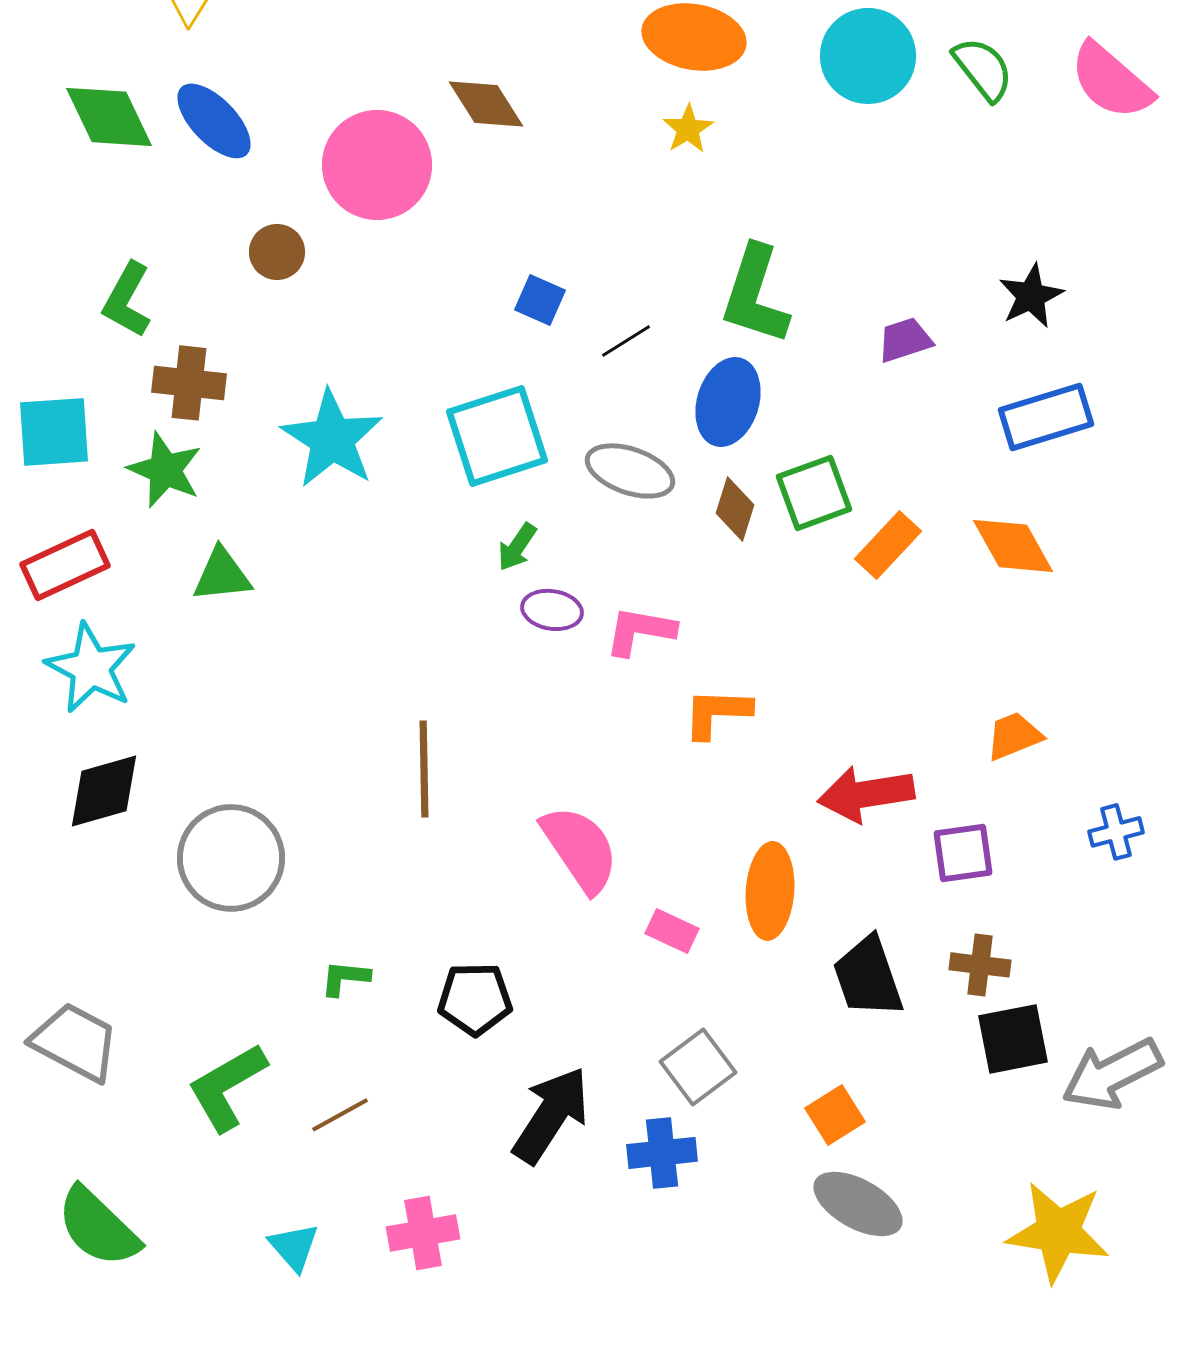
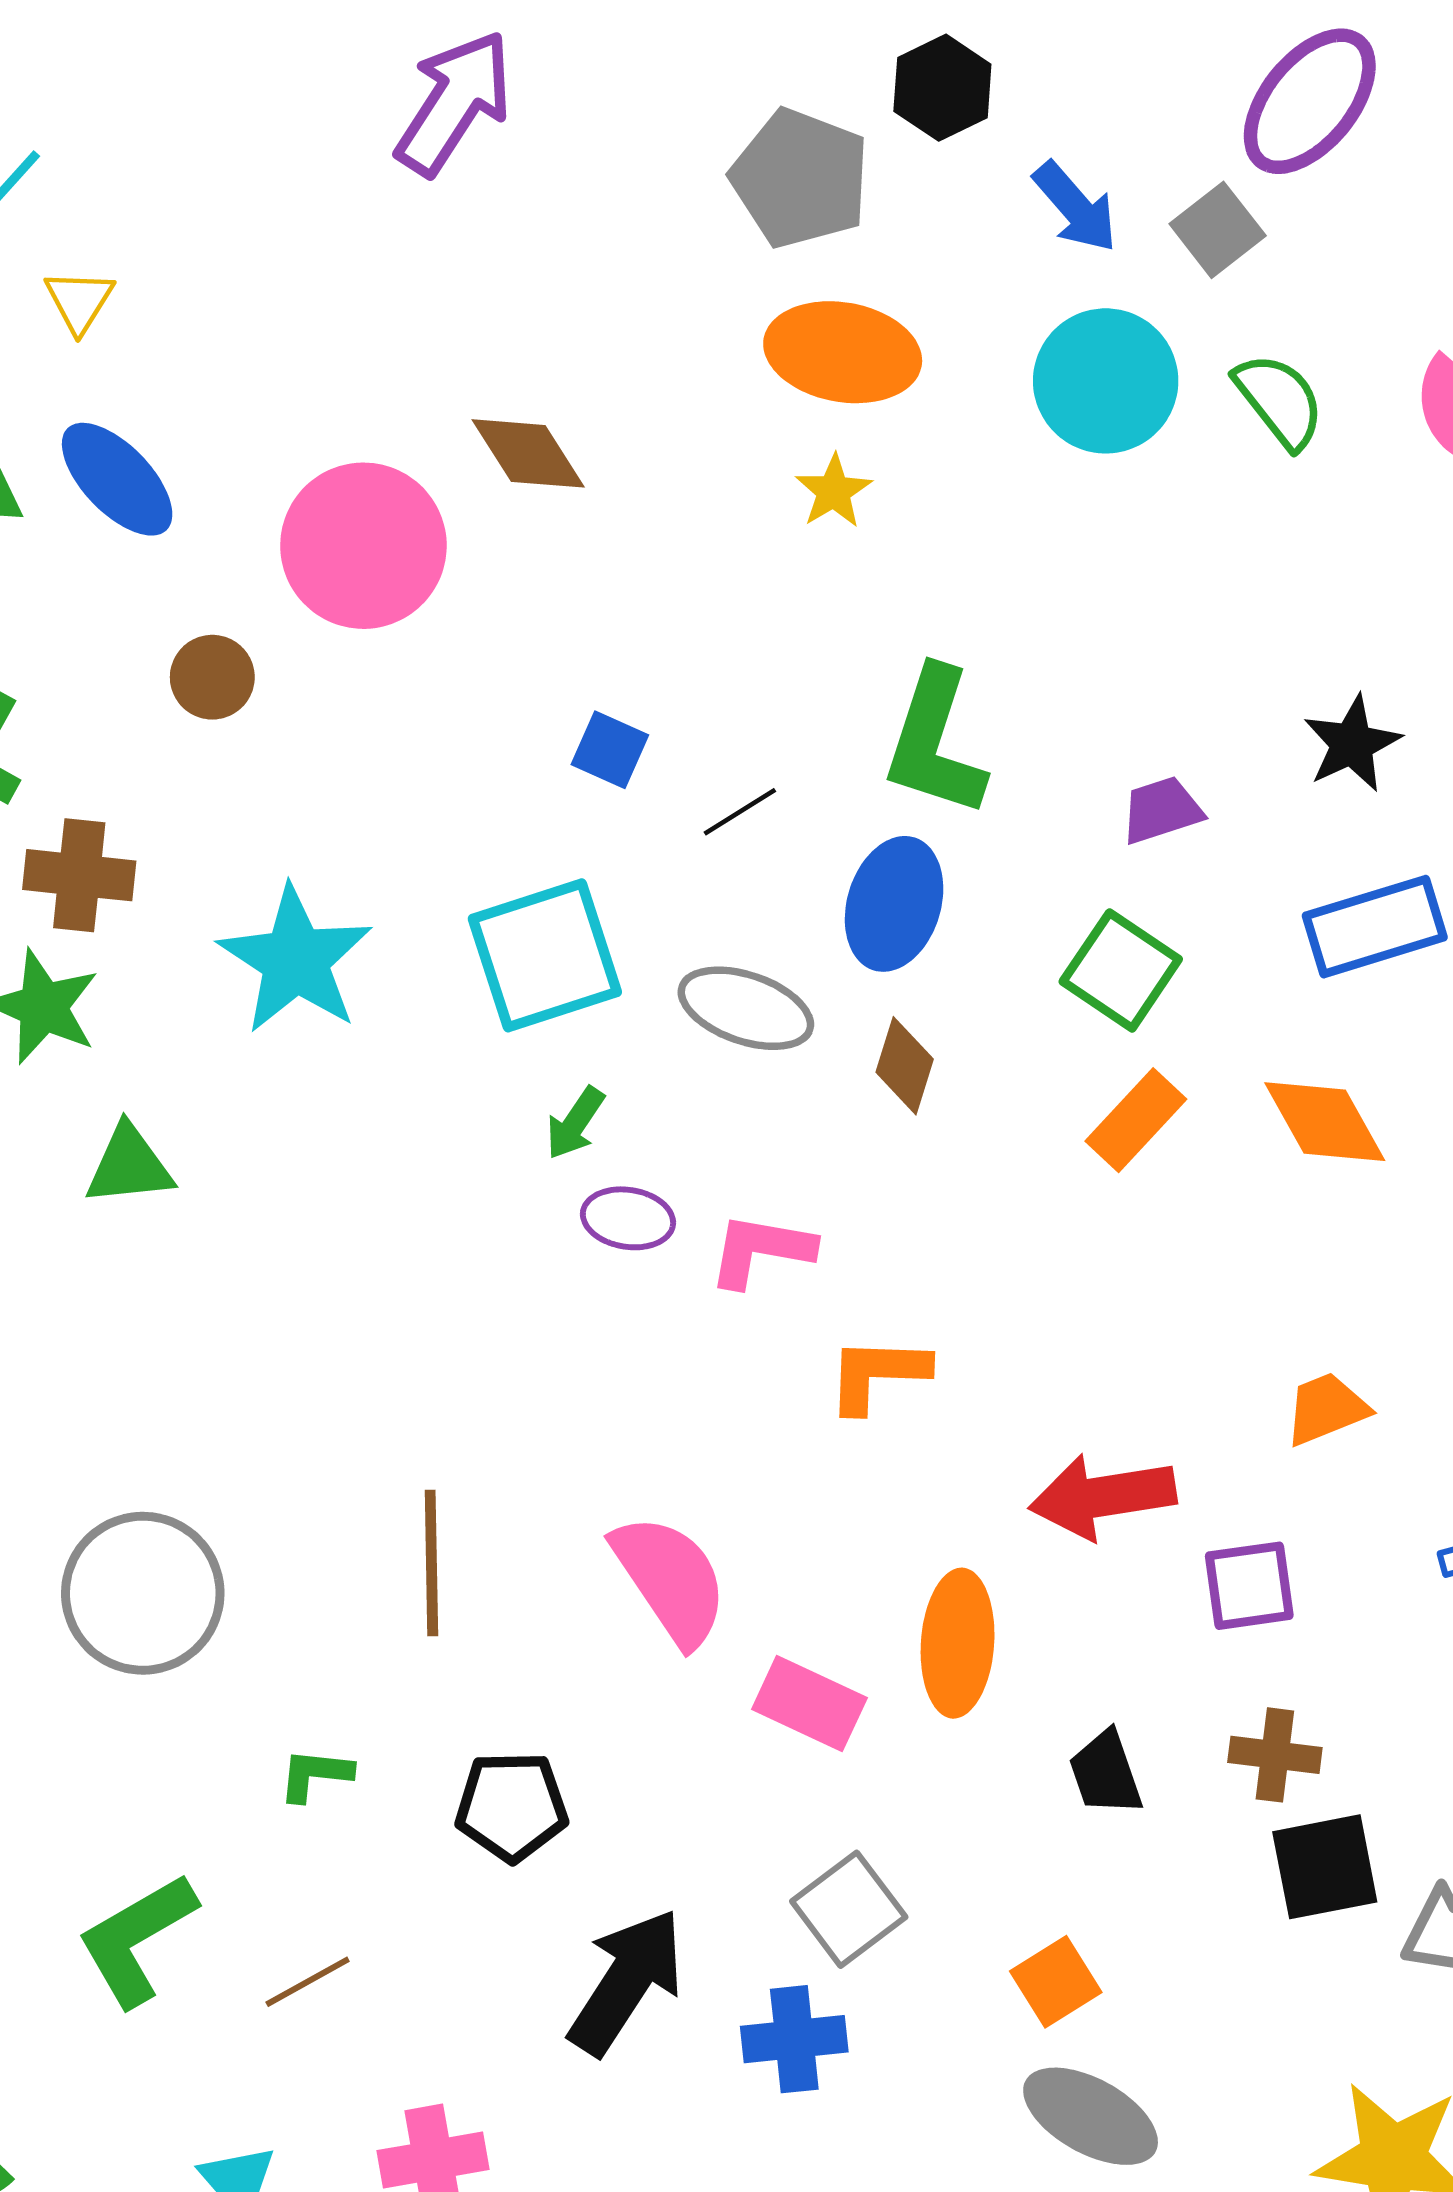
green square: (814, 493) -> (1121, 970), moved, turned -36
brown line: (424, 769) -> (431, 1563), moved
pink rectangle: (672, 931) -> (809, 1704), size x1.4
black trapezoid: (868, 977) -> (1106, 1773), size x0.7

